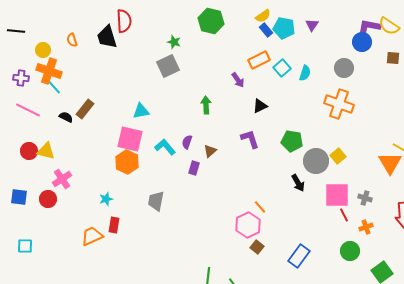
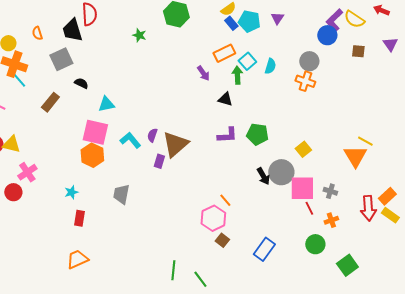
purple L-shape: (369, 27) -> (334, 20), turned -55
gray square: (168, 66) -> (61, 59), moved
orange cross: (339, 104) -> (305, 81), moved, size x0.7
green arrow: (206, 105) -> (237, 75), moved
black triangle: (260, 106) -> (225, 99), turned 42
black semicircle: (66, 117) -> (81, 83), moved
purple L-shape: (250, 139) -> (227, 135), moved, turned 105
brown triangle: (210, 151) -> (175, 144), size x2.0
gray circle: (316, 161) -> (281, 172), moved
orange trapezoid: (92, 236) -> (77, 259), moved

